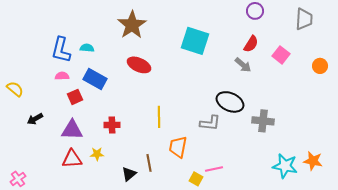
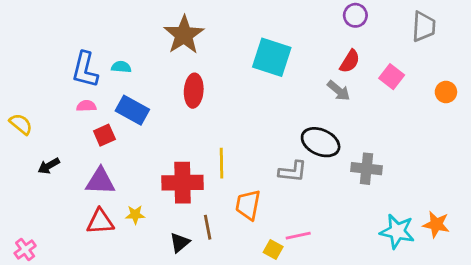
red ellipse: (139, 65) -> (194, 91), turned 70
red cross: (112, 125) -> (183, 183), moved, size x1.8

